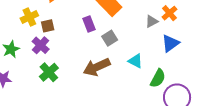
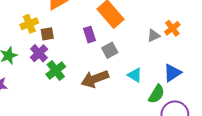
blue triangle: (170, 43) -> (172, 73), moved
green cross: (49, 72) -> (56, 70), moved

